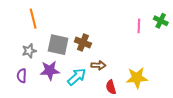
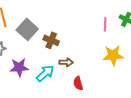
gray square: (58, 45) -> (27, 29), moved, turned 30
yellow star: (137, 78) -> (113, 55), moved

